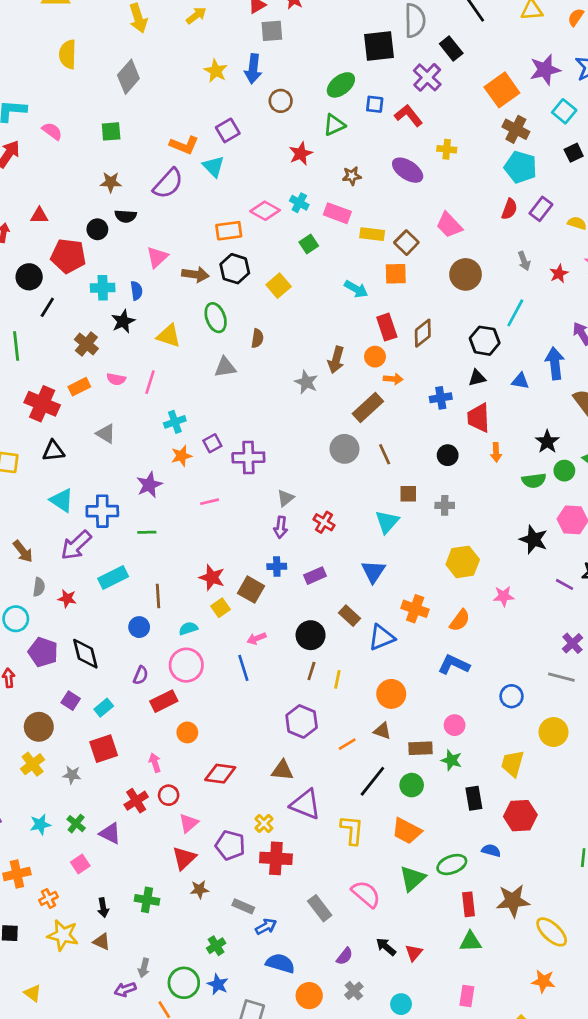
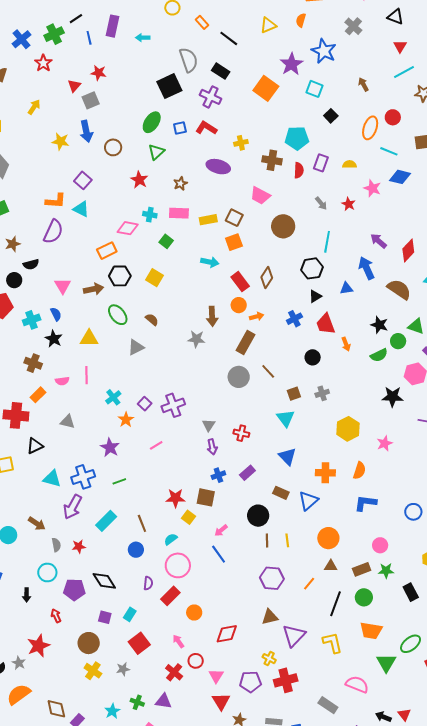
brown cross: (516, 129) -> (272, 160), moved
brown semicircle: (257, 338) -> (152, 320), turned -40
purple triangle: (306, 804) -> (294, 636), turned -50

